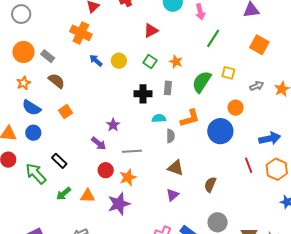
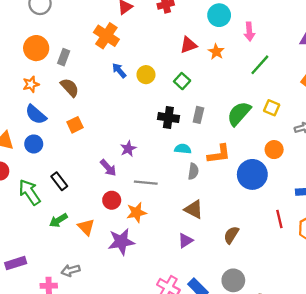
gray rectangle: (48, 56) -> (64, 57), turned 64
orange star: (176, 62) -> (216, 52), moved
orange triangle: (88, 196) -> (86, 227), turned 35

